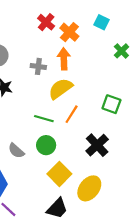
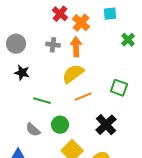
cyan square: (101, 22) -> (110, 14), turned -32
gray cross: (38, 66) -> (53, 45), moved
orange line: (72, 114) -> (83, 97), turned 36
green line: (44, 119) -> (42, 101), moved

